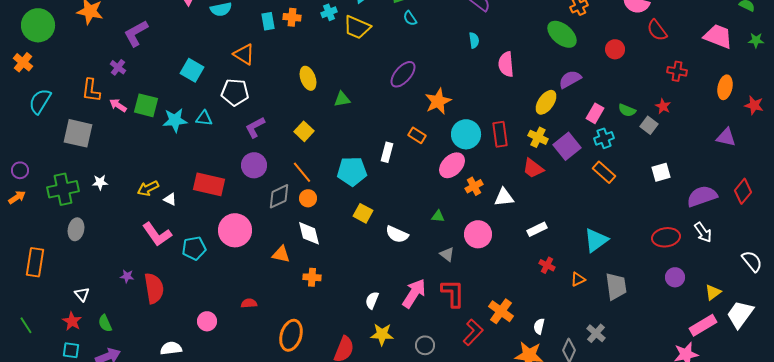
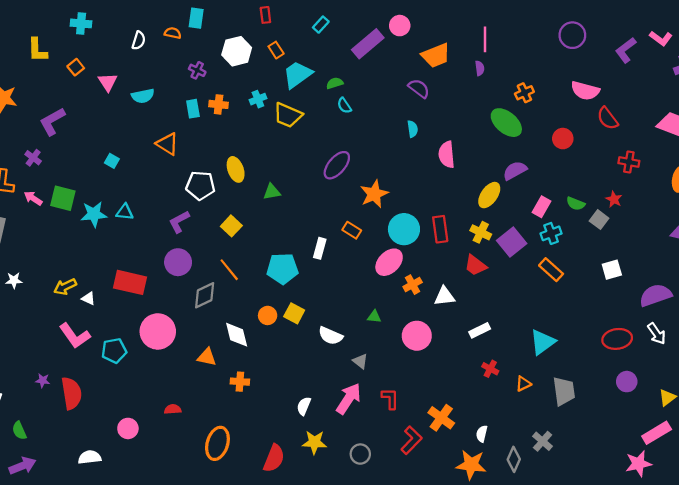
cyan square: (192, 70) -> (112, 161), size x0.6
white pentagon: (235, 92) -> (200, 185), moved
orange circle: (308, 198) -> (268, 315), moved
gray triangle: (447, 254) -> (360, 361), moved
red L-shape: (453, 293) -> (390, 399), size x0.7

